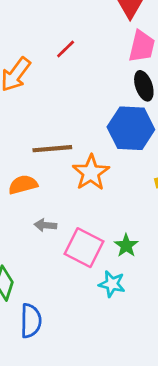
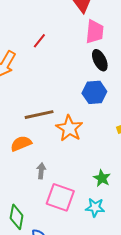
blue hexagon: (131, 128) -> (94, 92), size x0.7
gray arrow: (45, 225) -> (41, 171), turned 98
pink square: (84, 248) -> (60, 197), moved

